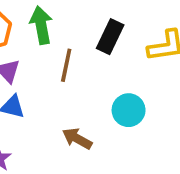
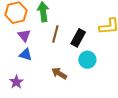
black rectangle: (110, 37) -> (78, 38), moved

